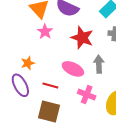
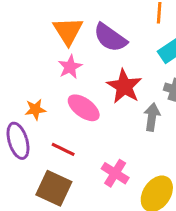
gray arrow: (99, 64) -> (152, 117), moved
pink ellipse: (73, 69) -> (84, 108), moved

